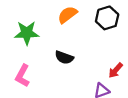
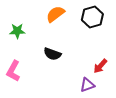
green star: (27, 33) -> (17, 31), size x0.7

